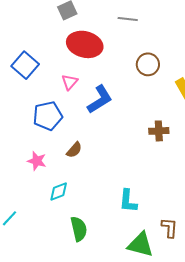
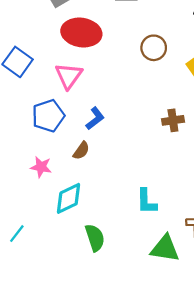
pink triangle: (70, 82) -> (69, 76), size x1.5
blue L-shape: (100, 99) -> (95, 118), moved, size x0.7
cyan diamond: (59, 191) -> (69, 198), size x1.4

